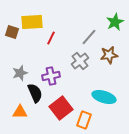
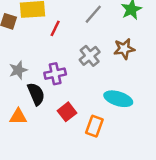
gray line: (89, 37) -> (93, 14), moved
red square: (61, 108) -> (67, 112), size x0.7

